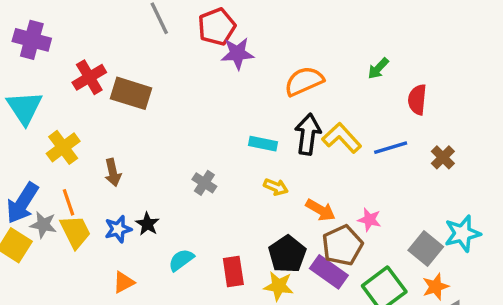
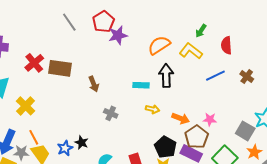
yellow L-shape: (342, 138) -> (191, 51), moved
brown arrow: (113, 172) -> (94, 84), moved

